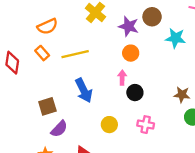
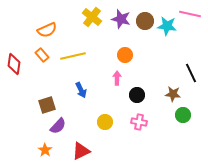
purple star: (129, 26) -> (121, 19), moved
cyan star: (175, 38) -> (167, 26), moved
blue arrow: (84, 90) -> (81, 90), size x0.7
black circle: (135, 93) -> (137, 95), moved

